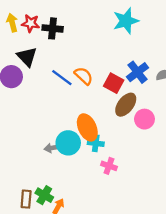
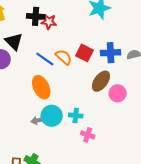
red star: (31, 23) -> (49, 22), moved
blue cross: (138, 72) -> (111, 53), turned 36
red square: (114, 83) -> (85, 53), moved
orange ellipse: (87, 127) -> (41, 87), moved

